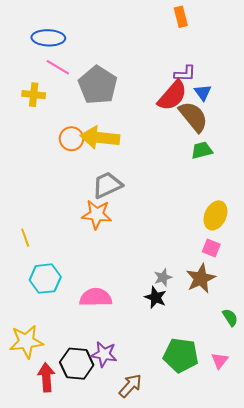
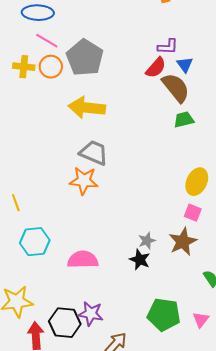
red semicircle: (172, 96) -> (156, 68), size x0.7
orange circle: (71, 139) -> (51, 67), moved
gray trapezoid: (107, 185) -> (94, 153), turned 48

